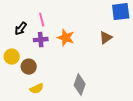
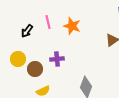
orange star: (66, 38) -> (72, 26), moved
purple cross: (41, 40) -> (57, 59), moved

